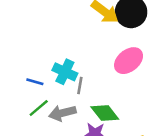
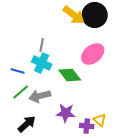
gray line: (80, 86) -> (42, 45), moved
green diamond: (105, 113) -> (70, 75), moved

